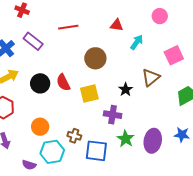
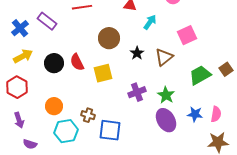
black star: (126, 89) -> (137, 53), moved
purple cross: (113, 115) -> (137, 92), moved, turned -30
green star: (126, 139) -> (166, 95), moved
purple ellipse: (153, 141) -> (166, 120), turned -40
purple semicircle: (29, 165) -> (30, 144), moved

